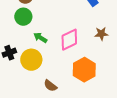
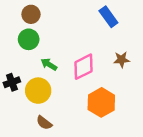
brown semicircle: (50, 86) -> (44, 123), moved

